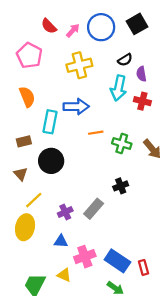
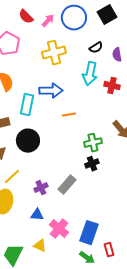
purple semicircle: (141, 74) -> (117, 55), moved
green cross: (122, 144) -> (93, 143), moved, turned -30
pink cross: (85, 257) -> (59, 229), turned -30
blue rectangle: (117, 261) -> (89, 233), turned 75
red rectangle: (144, 267) -> (109, 250), moved

